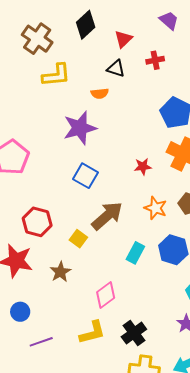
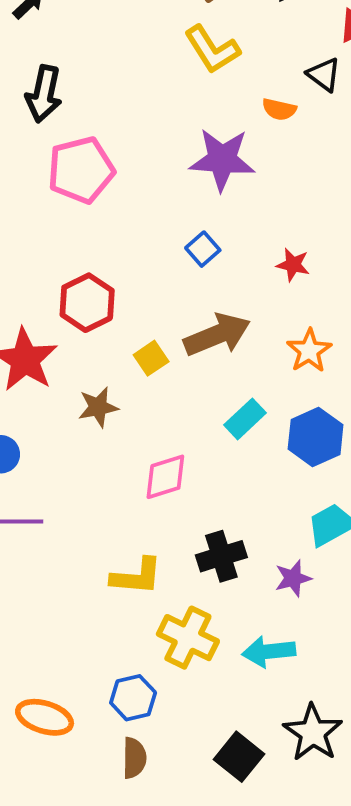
yellow L-shape: (56, 75) -> (212, 49), turned 44
red star: (143, 167) -> (293, 265), moved
blue square: (86, 176) -> (203, 249), size x0.7
yellow L-shape: (92, 333) -> (137, 576), moved
black cross: (134, 333) -> (221, 556), moved

